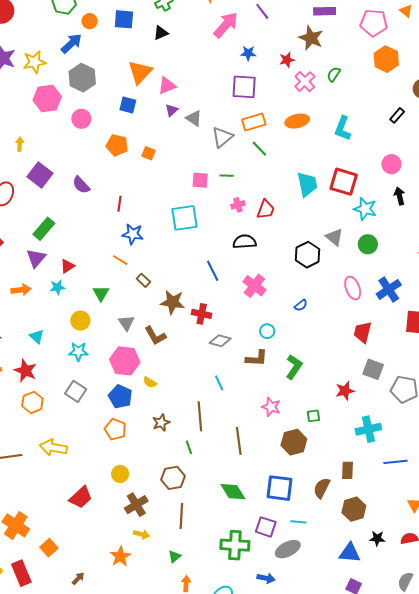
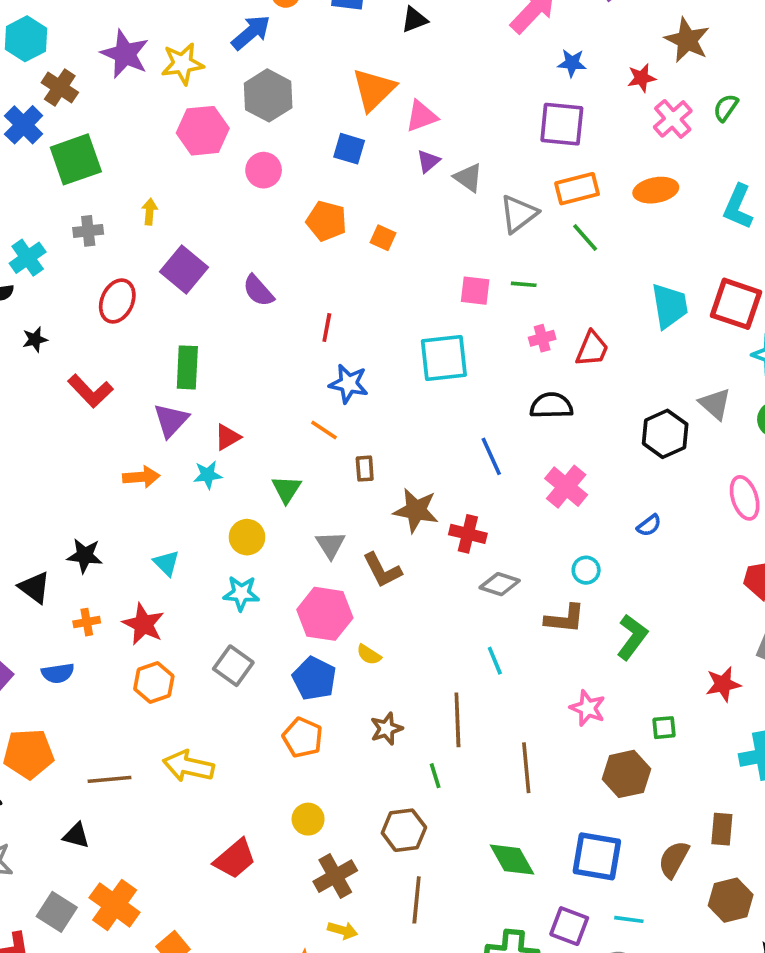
green rectangle: (44, 229) -> (187, 367), turned -40
brown rectangle: (143, 280) -> (365, 469), turned 40

